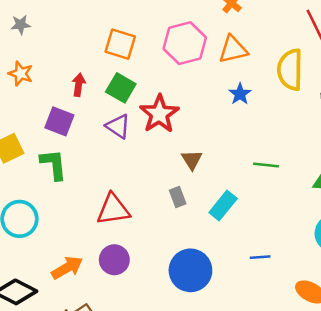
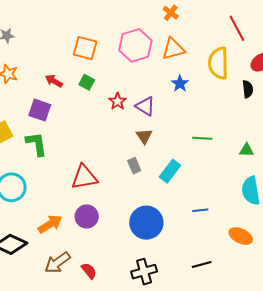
red arrow: (79, 85) -> (54, 81), turned -66
green square: (121, 88) -> (87, 82), size x0.7
red star: (159, 114) -> (118, 101), size x0.6
purple triangle: (118, 126) -> (145, 106), moved

